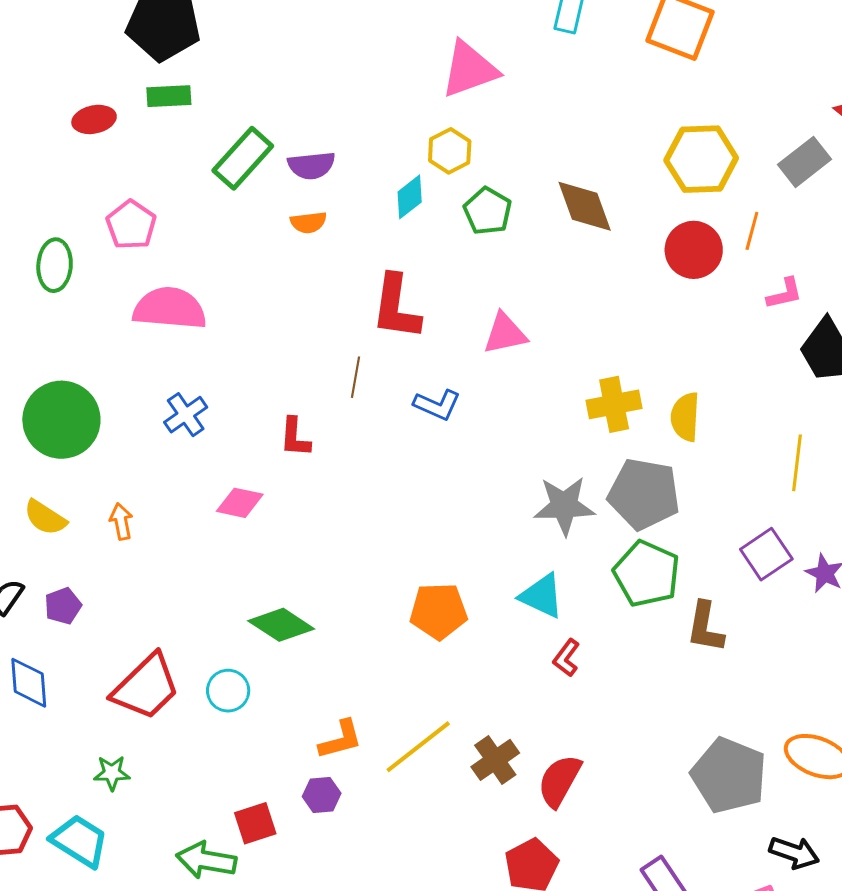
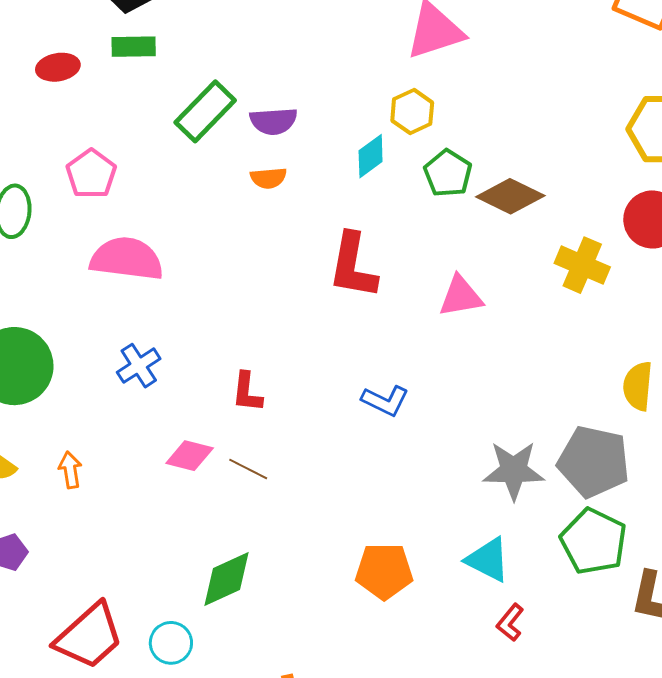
brown diamond: (585, 206) -> (510, 196), moved, turned -46
brown line: (356, 377) -> (248, 469), moved, turned -75
yellow cross: (614, 404) -> (582, 265), moved, turned 32
blue L-shape: (437, 405) -> (385, 401), moved
green diamond: (281, 625) -> (226, 579), turned -60

